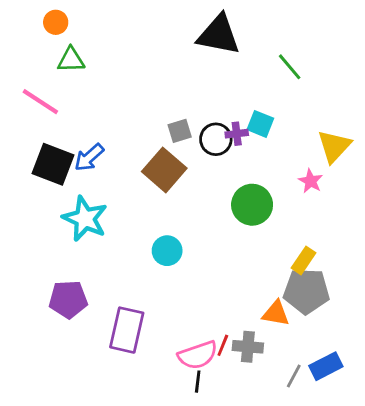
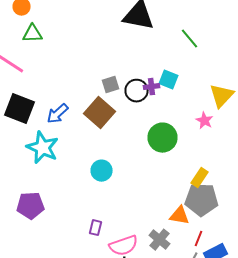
blue arrow: (89, 157) -> (58, 114), moved
purple rectangle: (127, 330) -> (96, 228), moved, size x0.5
red line: (223, 345) -> (198, 239), moved
gray cross: (248, 347) -> (160, 240), turned 35

